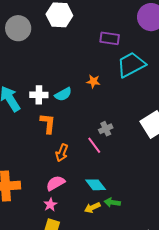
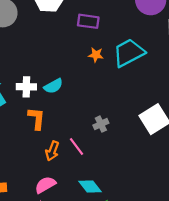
purple rectangle: (110, 38) -> (88, 21), moved
orange star: (93, 81) -> (96, 55), moved
pink line: (94, 145) -> (76, 146), moved

